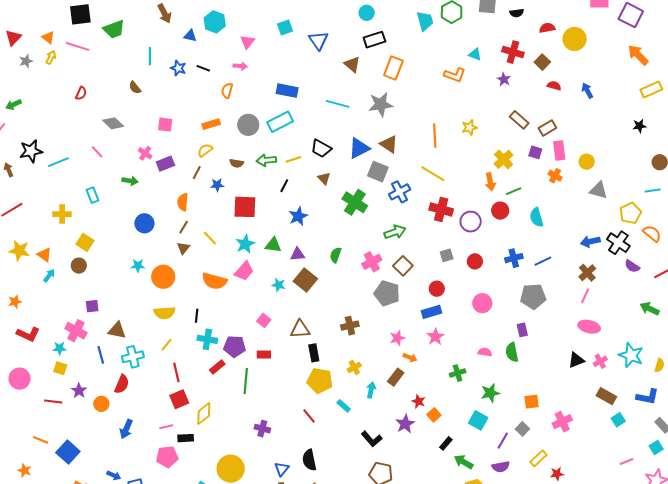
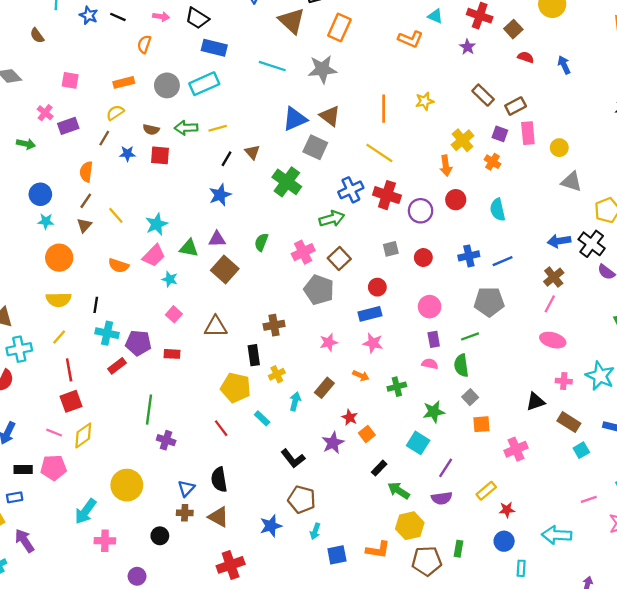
brown triangle: (352, 64) -> (292, 21), size x1.4
black trapezoid: (321, 148) -> (197, 18), moved
orange cross: (555, 176) -> (493, 162), moved
black line: (284, 186) -> (226, 159), moved
green line: (514, 191) -> (470, 336), moved
blue cross: (400, 192) -> (351, 190), moved
red square: (245, 207) -> (160, 155), moved, size x0.7
green triangle: (273, 245) -> (189, 248), moved
cyan star: (138, 266) -> (46, 221), moved
orange semicircle: (214, 281) -> (119, 266), size x0.7
cyan star: (279, 285) -> (170, 279), moved
purple rectangle: (522, 330) -> (434, 339), moved
pink star: (435, 337) -> (373, 343), turned -30
black rectangle: (314, 353) -> (254, 355), moved
orange arrow: (410, 358) -> (361, 376), moved
black triangle: (576, 360) -> (535, 402), moved
pink cross: (600, 361) -> (564, 381), turned 32
green line: (246, 381) -> (149, 410), moved
yellow diamond: (204, 413) -> (83, 435), moved
pink line: (166, 427) -> (54, 433), turned 32
gray square: (522, 429) -> (470, 397), moved
black rectangle: (186, 438) -> (23, 469), moved

